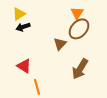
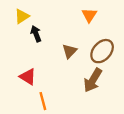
black arrow: (23, 27) -> (36, 34), moved, turned 88
brown ellipse: (79, 29) -> (102, 51), moved

